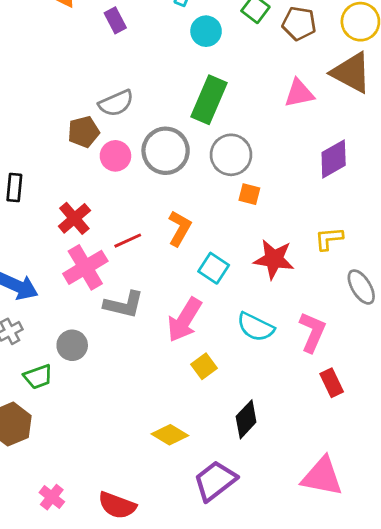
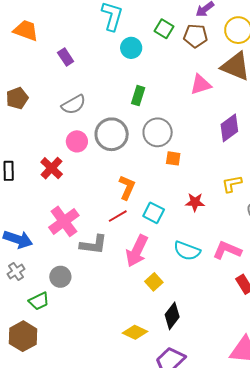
purple rectangle: (115, 20) -> (66, 57), moved
green rectangle: (209, 100) -> (138, 96), size x0.6
brown pentagon: (84, 132) -> (17, 98), moved
red cross: (74, 218) -> (52, 168), moved
red line: (128, 241) -> (118, 216), moved
red star: (274, 259) -> (195, 202), size x0.7
pink L-shape: (312, 332) -> (227, 250), turned -84
black diamond: (246, 419) -> (172, 316), moved

